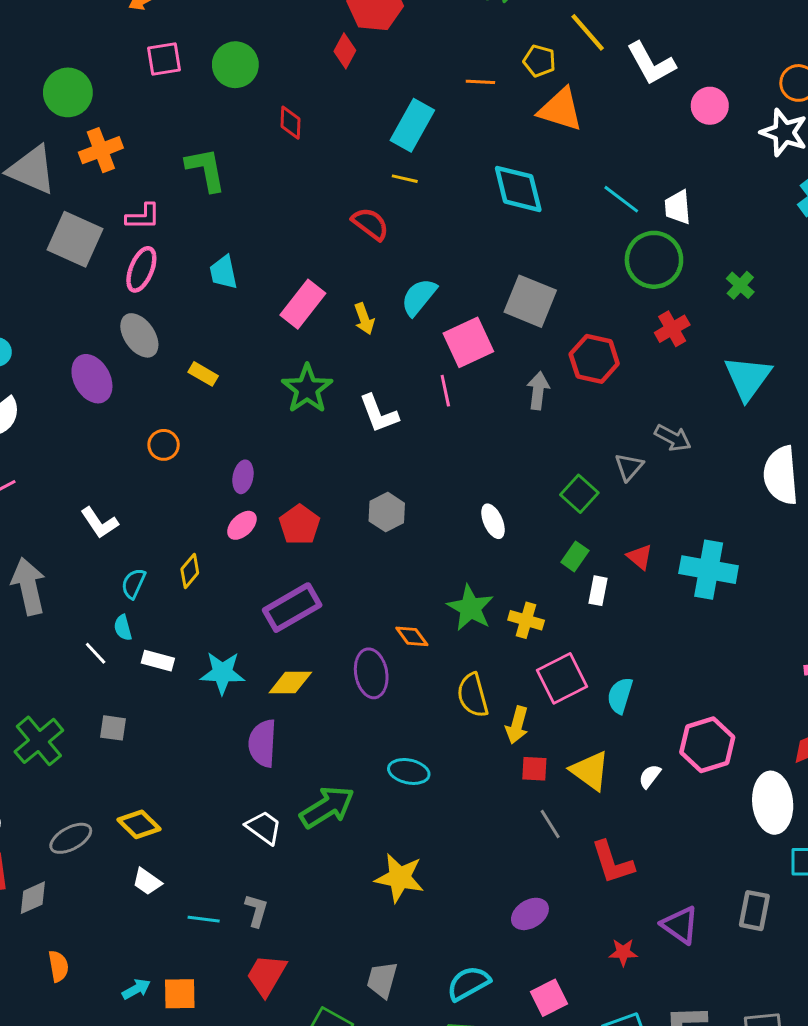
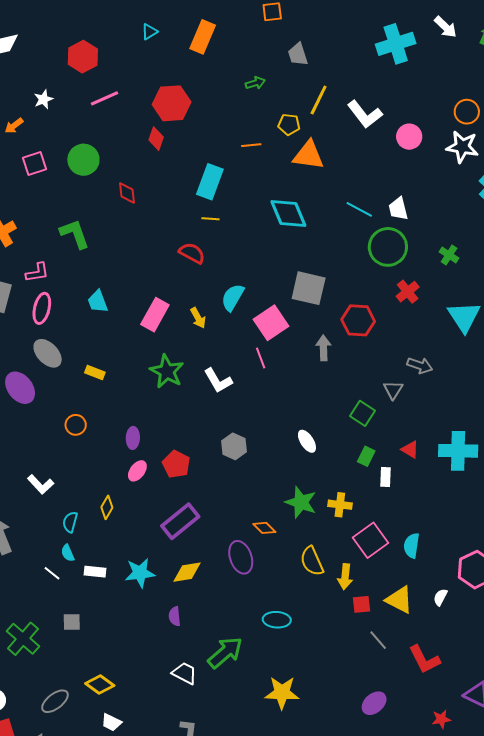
yellow line: (588, 32) -> (319, 100), turned 76
purple semicircle: (263, 743) -> (175, 616), size x0.6

